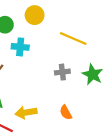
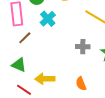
cyan cross: (20, 47) -> (48, 19), turned 35

